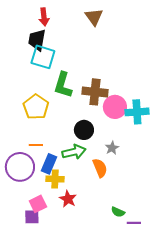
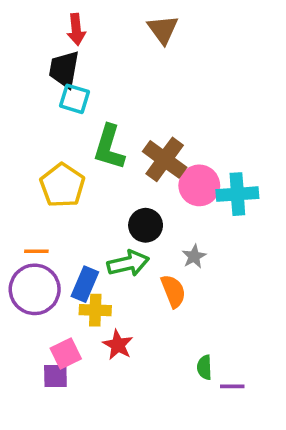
cyan square: (43, 57) -> (75, 99), size x0.7
brown cross: (95, 92) -> (165, 159), turned 30
orange line: (36, 145) -> (36, 251), moved
green semicircle: (118, 212) -> (204, 367), turned 64

